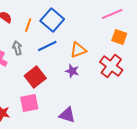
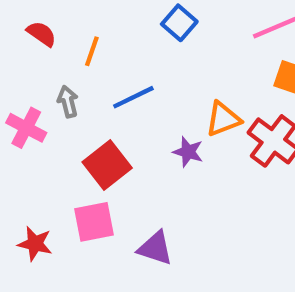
blue square: (52, 20) -> (179, 23), moved, size x0.7
orange triangle: (78, 50) -> (223, 119), moved
purple triangle: (67, 115) -> (155, 248), moved

